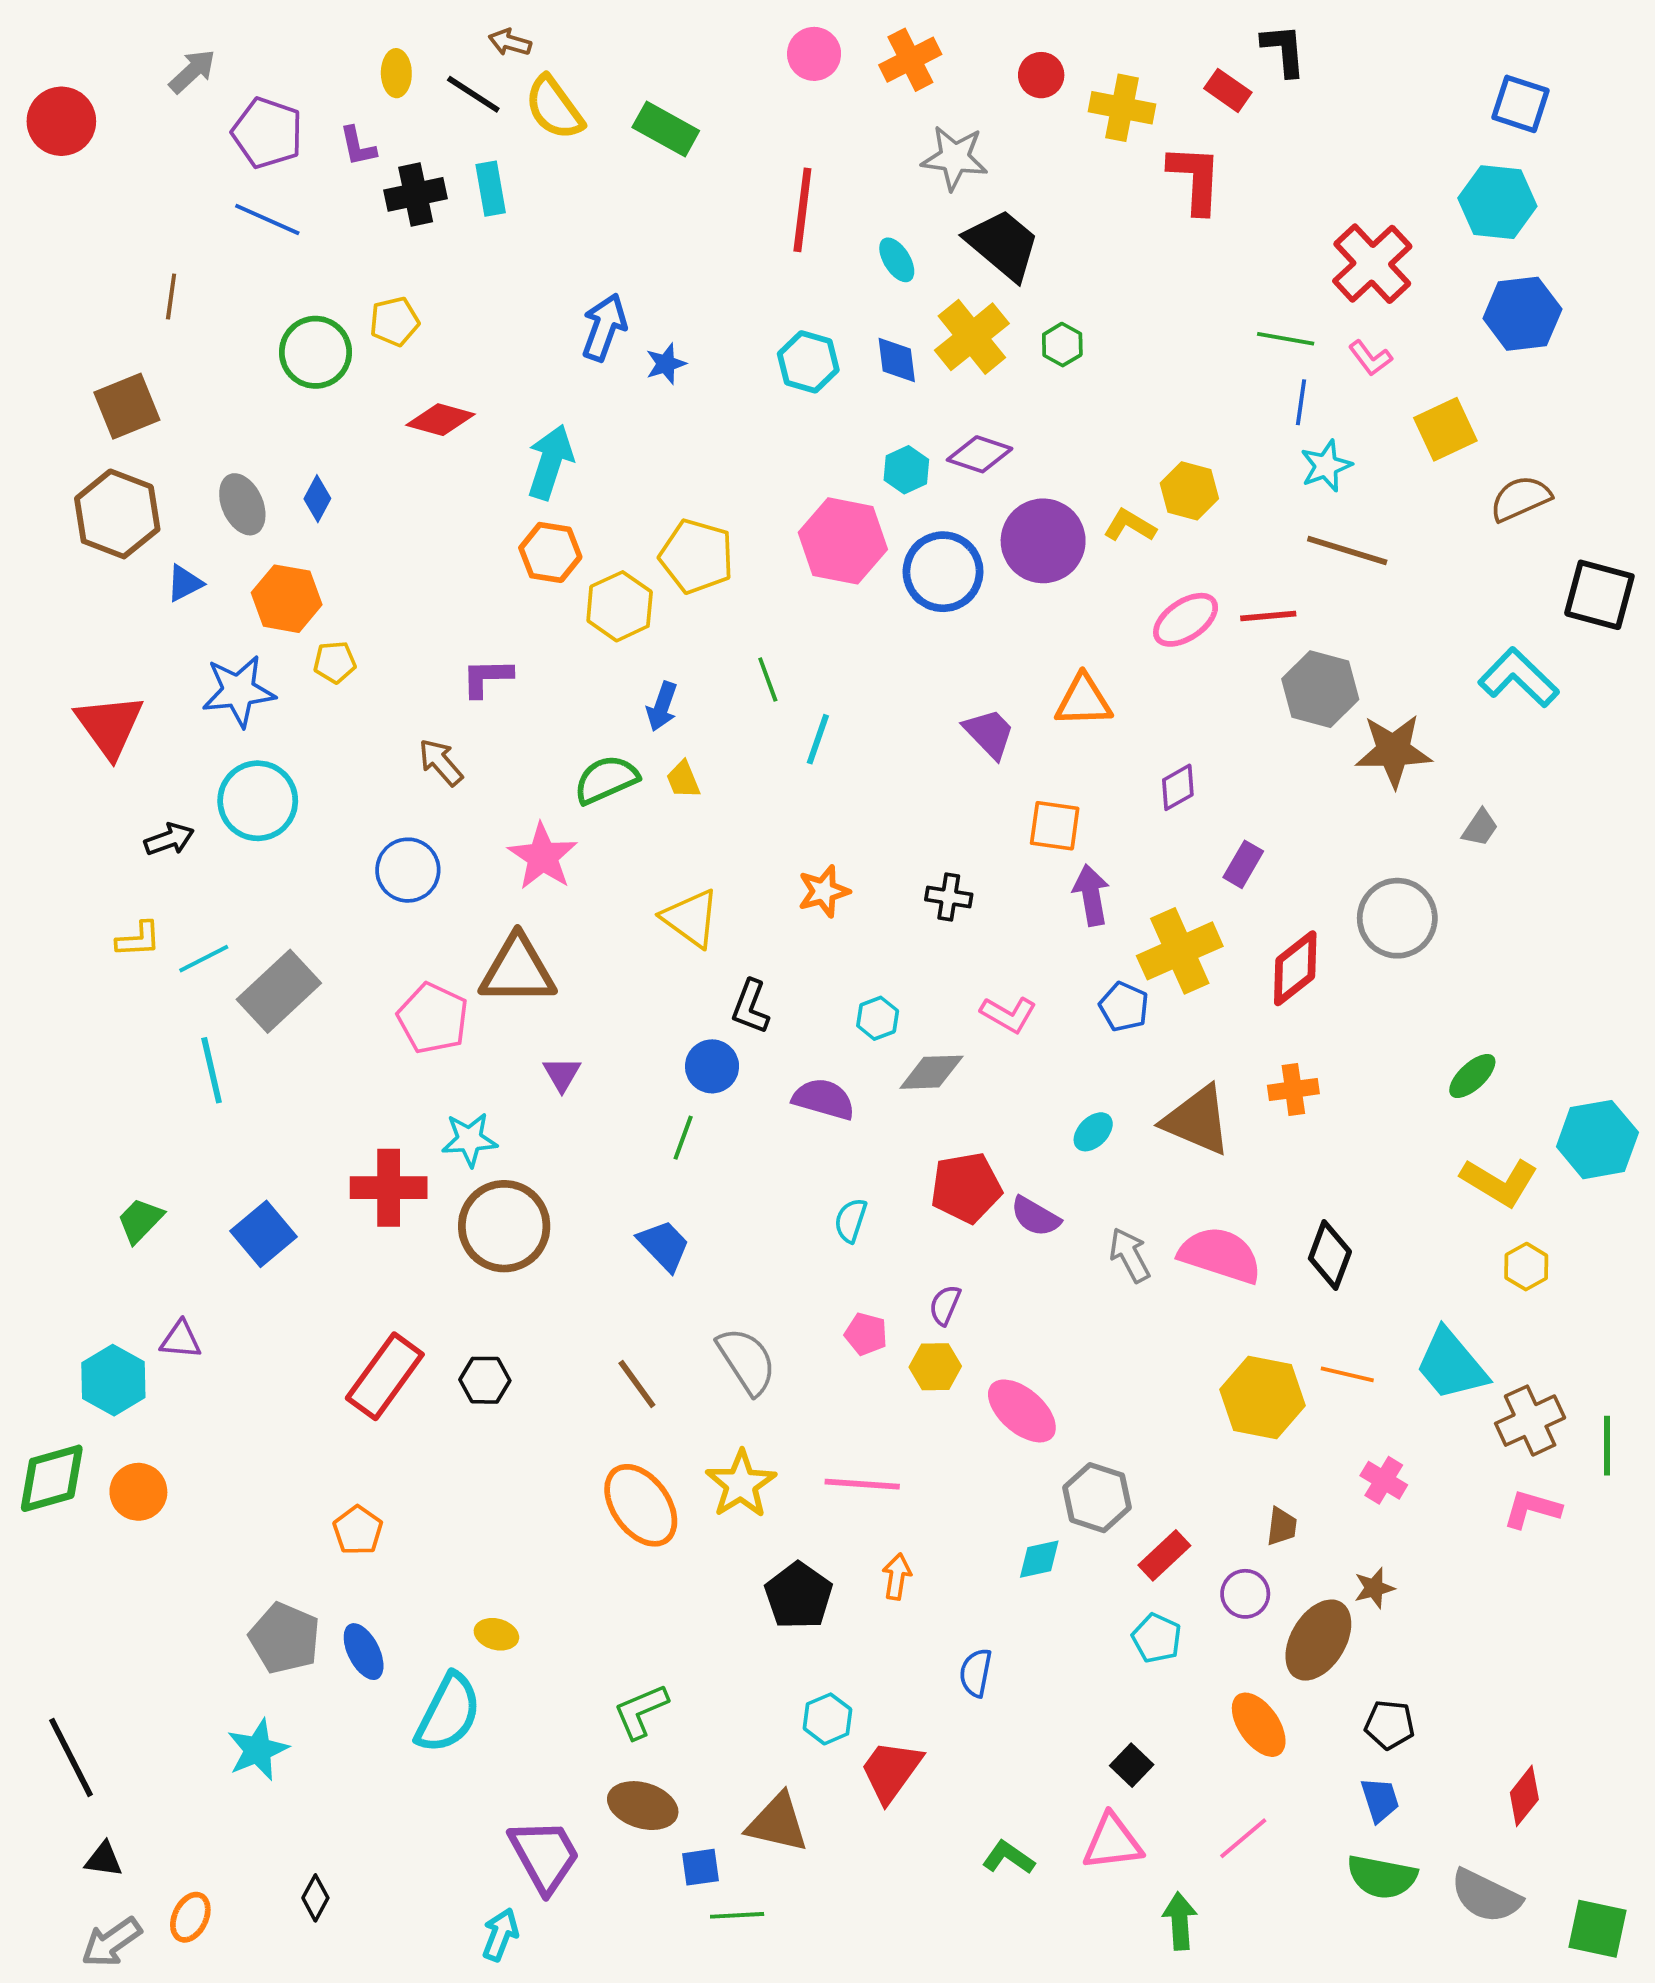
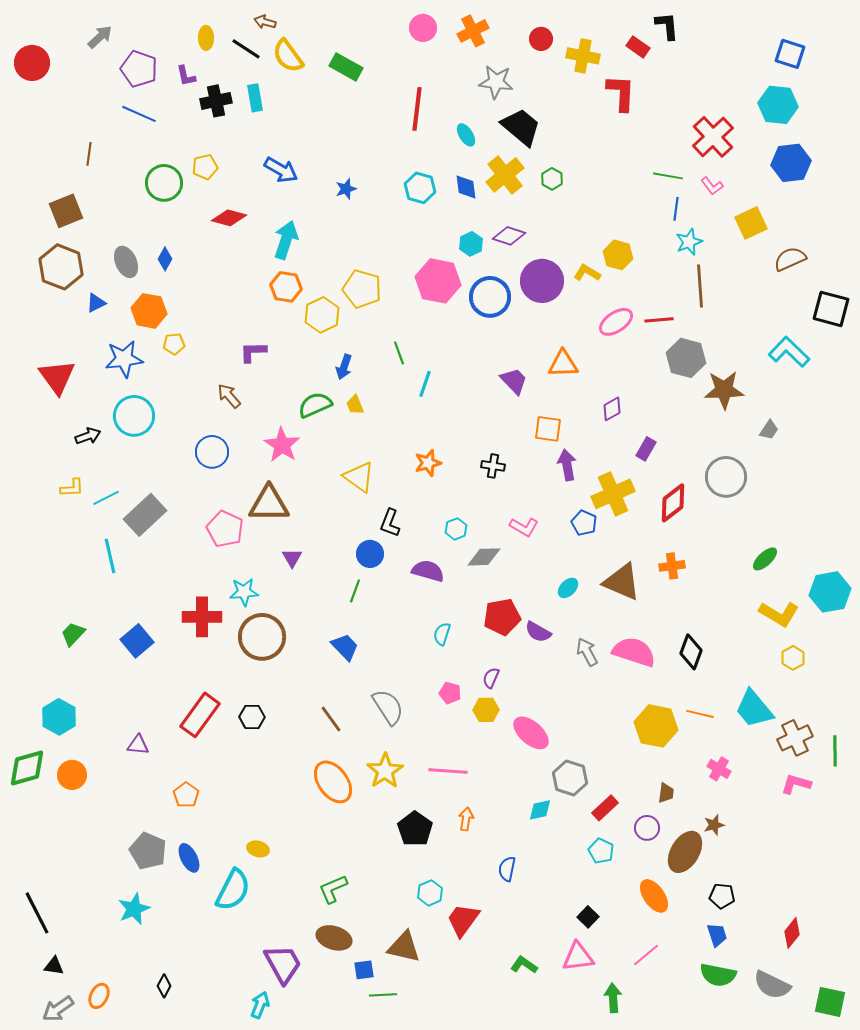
blue arrow: (604, 327) -> (281, 170), moved, turned 100
brown line: (1347, 551) -> (700, 286), turned 69
purple triangle: (181, 1340) -> (138, 745), moved

